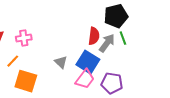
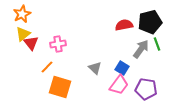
red semicircle: (94, 36) -> (124, 25), moved, turned -108
blue square: (88, 62) -> (122, 68), size x0.6

